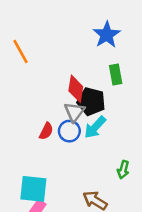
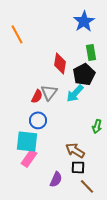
black pentagon: (91, 102) -> (84, 74), moved, turned 30
gray triangle: (74, 112) -> (49, 92), moved
blue circle: (69, 131) -> (38, 120), moved

